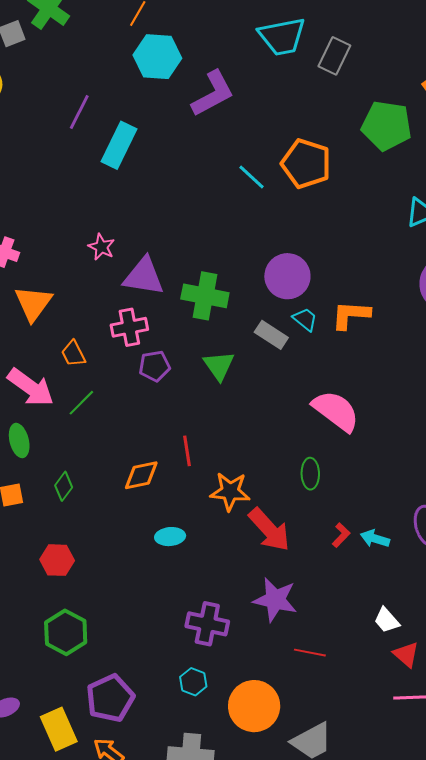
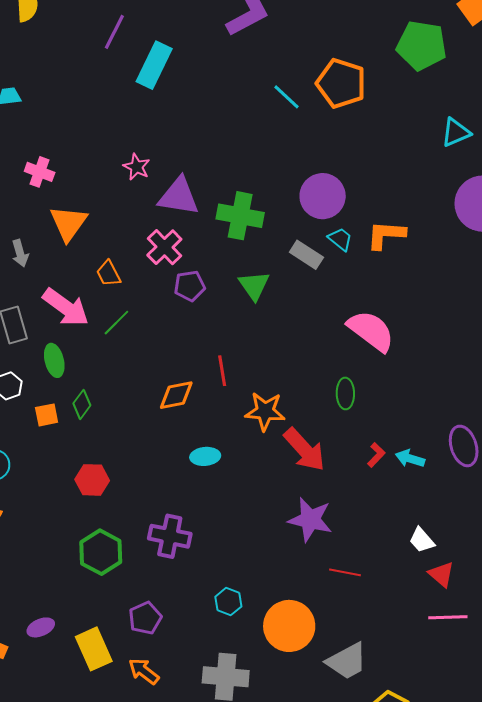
pink cross: (129, 327) -> (164, 247), turned -33
green diamond: (64, 486) -> (82, 404), moved
purple cross: (207, 624) -> (170, 536), moved
purple pentagon: (110, 698) -> (145, 618), size x0.7

